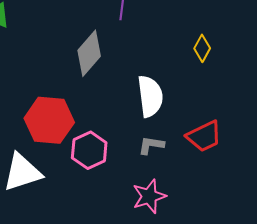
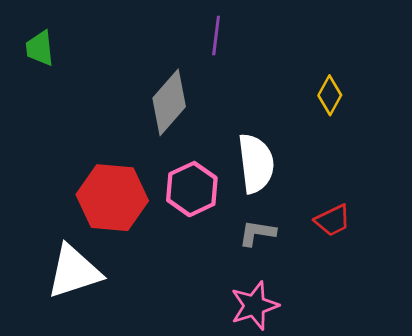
red trapezoid: (204, 136) -> (333, 220), size x0.7
pink hexagon: (89, 150) -> (192, 189), moved

